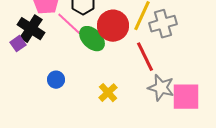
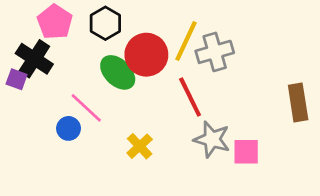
pink line: (69, 24) -> (86, 108), moved
purple square: (18, 44) -> (17, 79), turned -35
pink square: (186, 97) -> (246, 152), size x0.7

